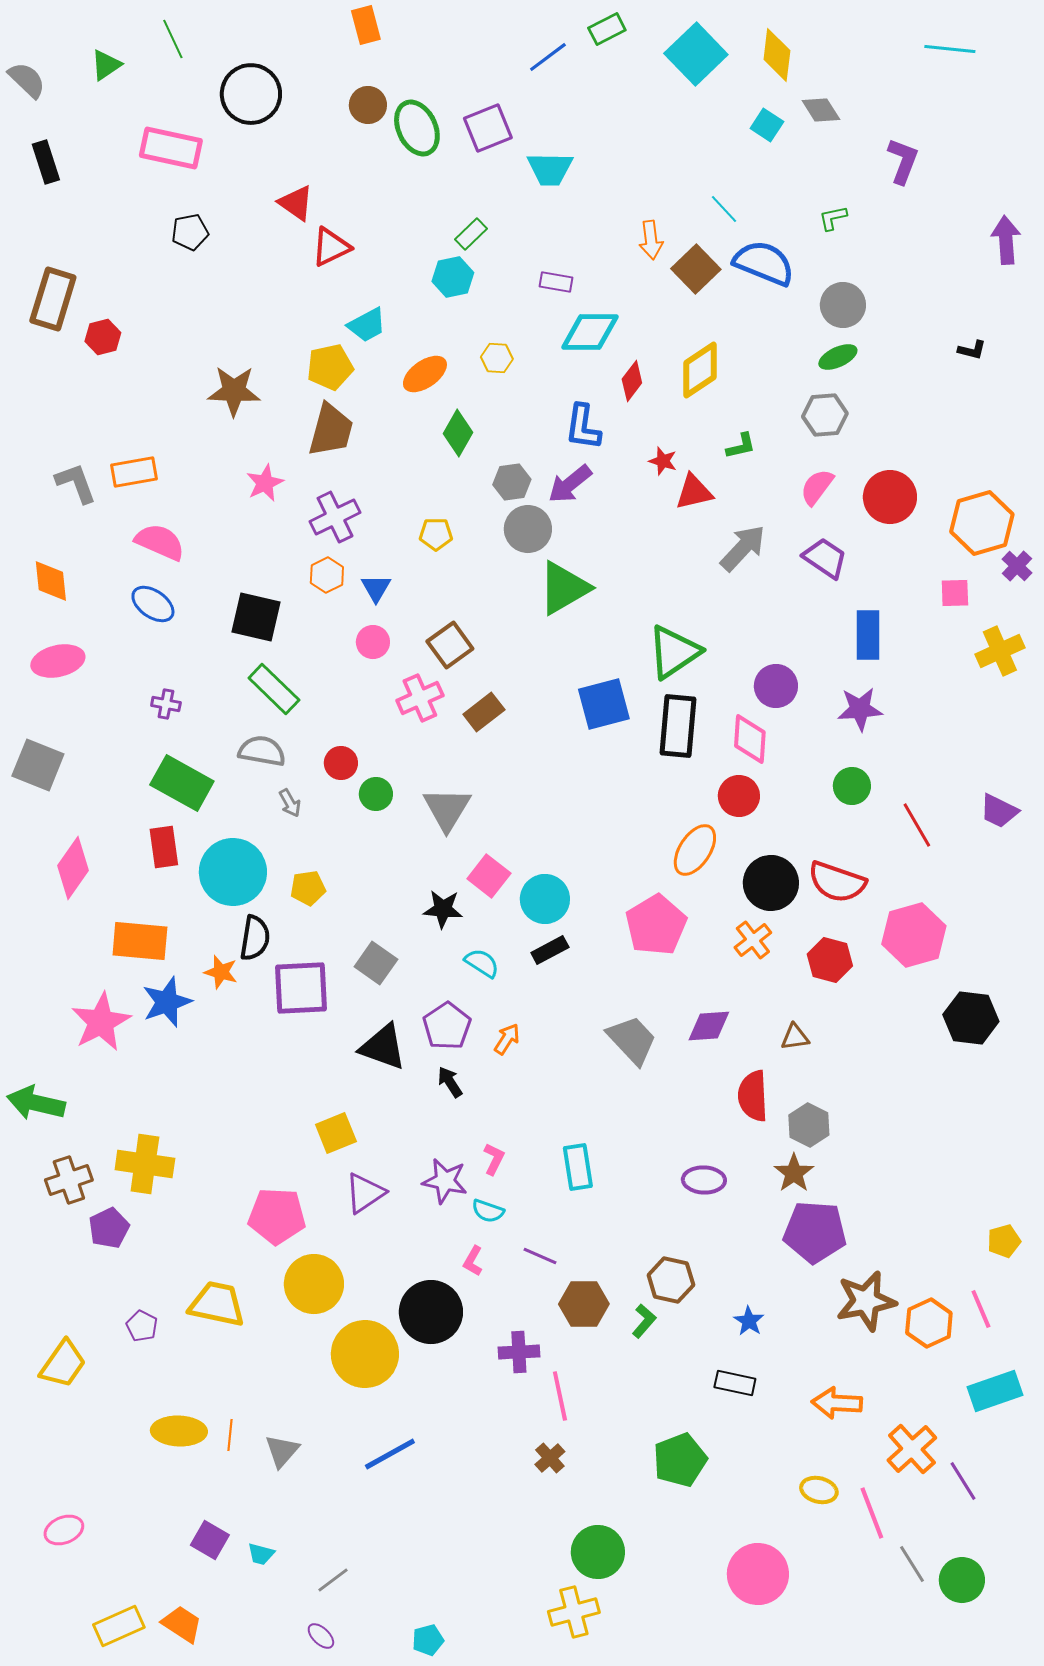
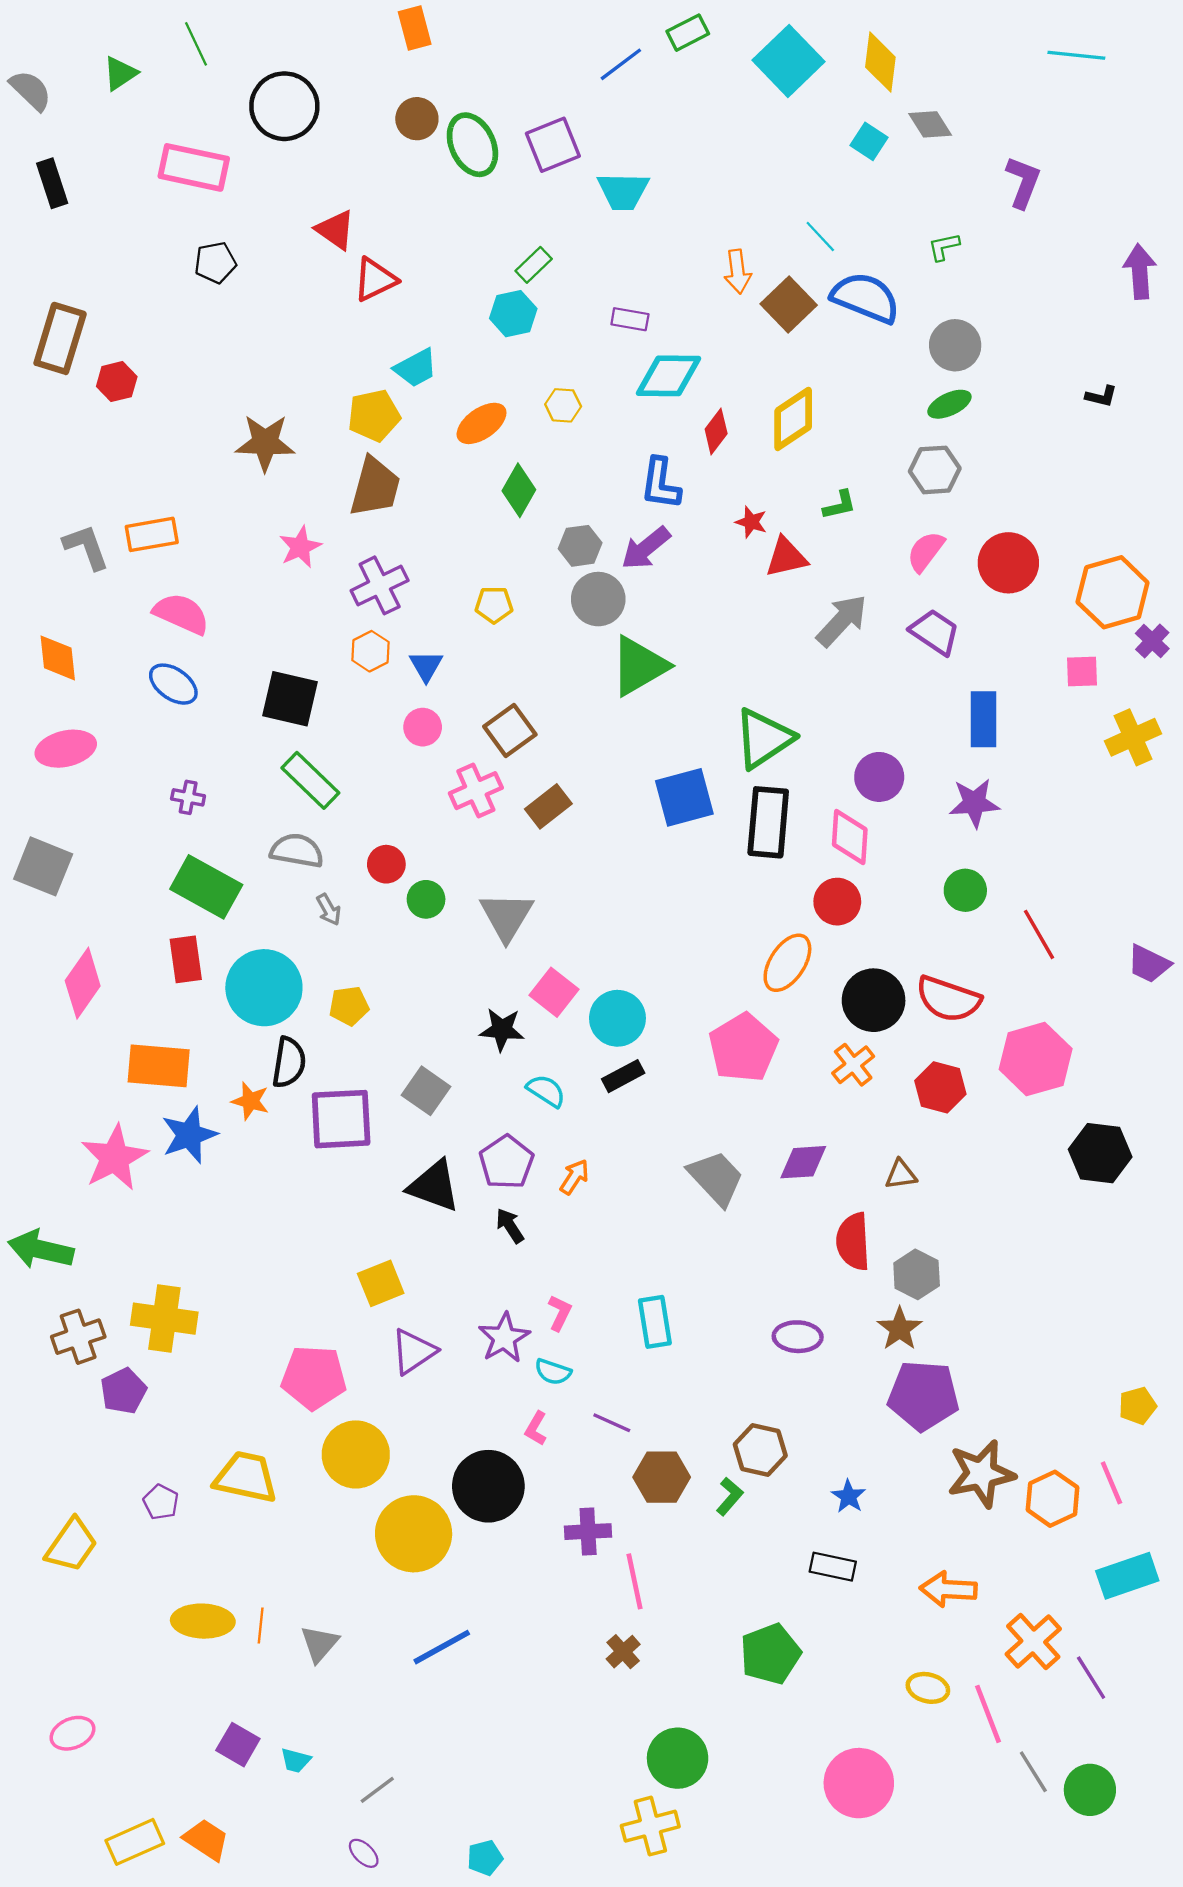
purple trapezoid: (999, 811) -> (1149, 964), moved
purple star: (445, 1181) -> (504, 1338), turned 30

